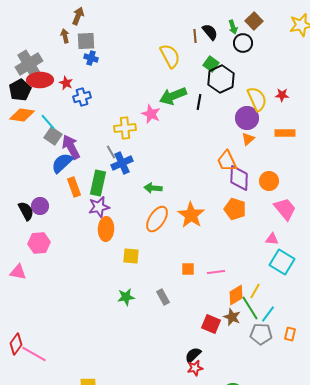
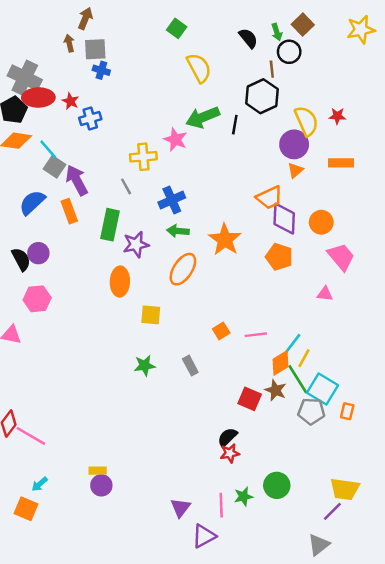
brown line: (195, 36) -> (272, 69), moved
gray cross: (29, 64) -> (25, 78), turned -32
green square: (211, 64) -> (177, 28), moved
orange trapezoid: (227, 161) -> (269, 198), turned -90
blue semicircle: (62, 163) -> (32, 202), moved
blue cross: (122, 163) -> (172, 200), moved
orange rectangle: (74, 187) -> (69, 211), moved
purple star: (99, 207) -> (136, 244), moved
orange star: (191, 215) -> (225, 240), moved
cyan square: (282, 262) -> (322, 389), moved
orange square: (188, 269) -> (221, 331), turned -32
cyan line: (268, 314) -> (293, 343), moved

